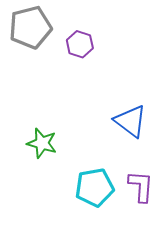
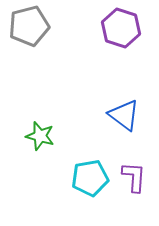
purple hexagon: (80, 44) -> (121, 28), moved, size x1.5

